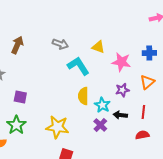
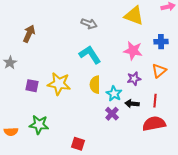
gray arrow: (60, 44) -> (89, 24), moved
yellow triangle: (98, 47) -> (134, 16), moved, size x1.5
green star: (16, 125) -> (39, 125), moved, turned -30
yellow star: (57, 127) -> (59, 84), moved
red semicircle: (142, 135) -> (154, 124), size x1.6

